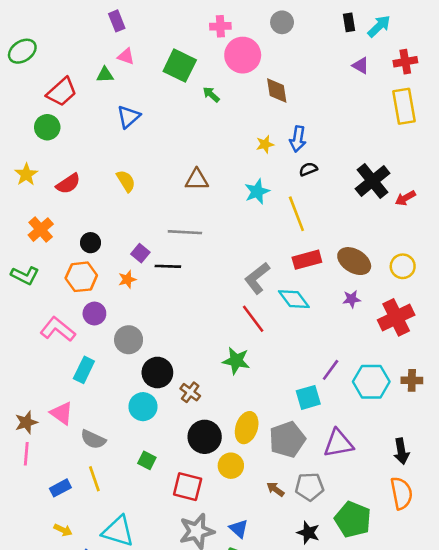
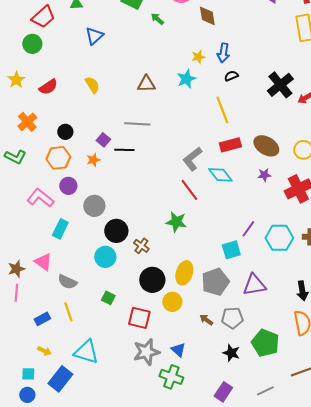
cyan star: (257, 192) -> (186, 79), moved

